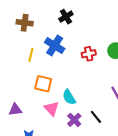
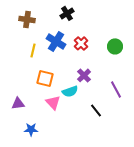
red cross: (89, 54) -> (81, 43), moved, turned -32
cyan semicircle: (69, 97) -> (70, 91), turned -77
purple cross: (74, 120) -> (84, 75), moved

